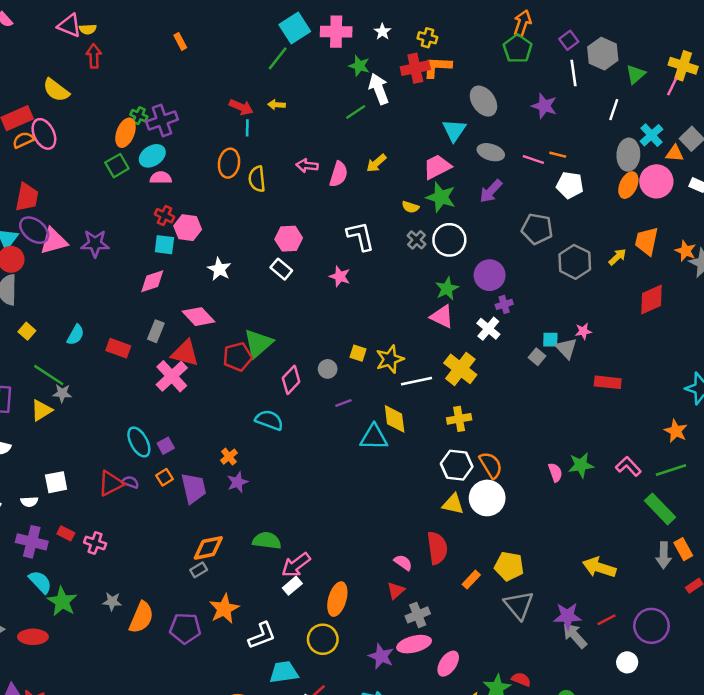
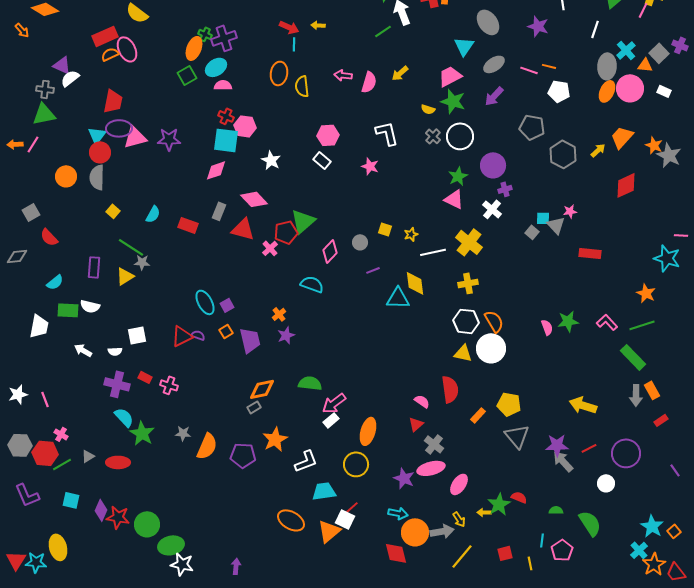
gray ellipse: (491, 152) -> (494, 64), turned -50
purple ellipse: (34, 230) -> (119, 128), turned -40
orange trapezoid: (647, 241) -> (622, 137), turned 30
cyan square: (164, 245) -> (226, 140), size x1.5
yellow star: (390, 359) -> (411, 234), size x0.6
pink cross: (172, 376) -> (270, 248), moved, size x0.6
gray cross: (418, 615) -> (434, 444), turned -30

